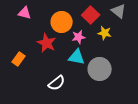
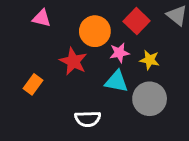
yellow star: (105, 33) -> (150, 60), moved
white semicircle: (57, 83) -> (88, 119), turned 36

